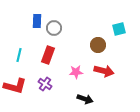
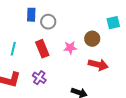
red rectangle: (48, 55) -> (42, 49), turned -42
pink star: (76, 72) -> (70, 48), moved

